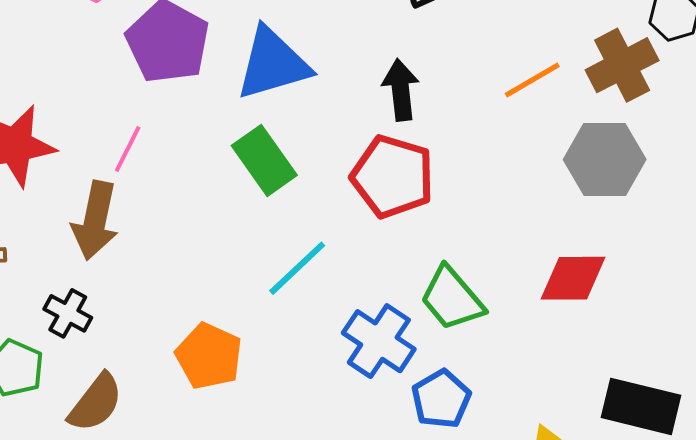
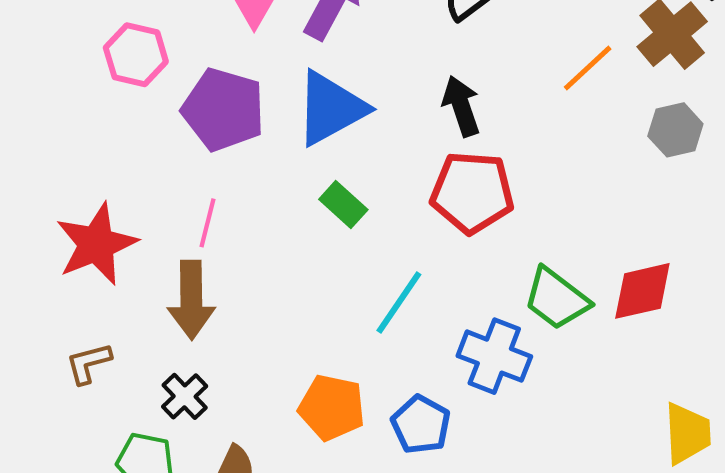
gray hexagon: (605, 159) -> (675, 130), size x0.7
green rectangle: (264, 160) -> (343, 205), size x0.7
red diamond: (573, 278) -> (642, 291), moved
black cross: (68, 313) -> (185, 396), turned 30
blue pentagon: (441, 399) -> (421, 425), moved

